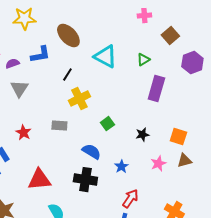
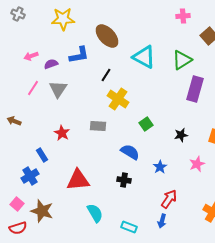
green triangle: (143, 60) -> (182, 60), size x1.5
yellow cross: (79, 99) -> (118, 99), turned -30
black cross: (85, 180) -> (124, 180), size x0.6

